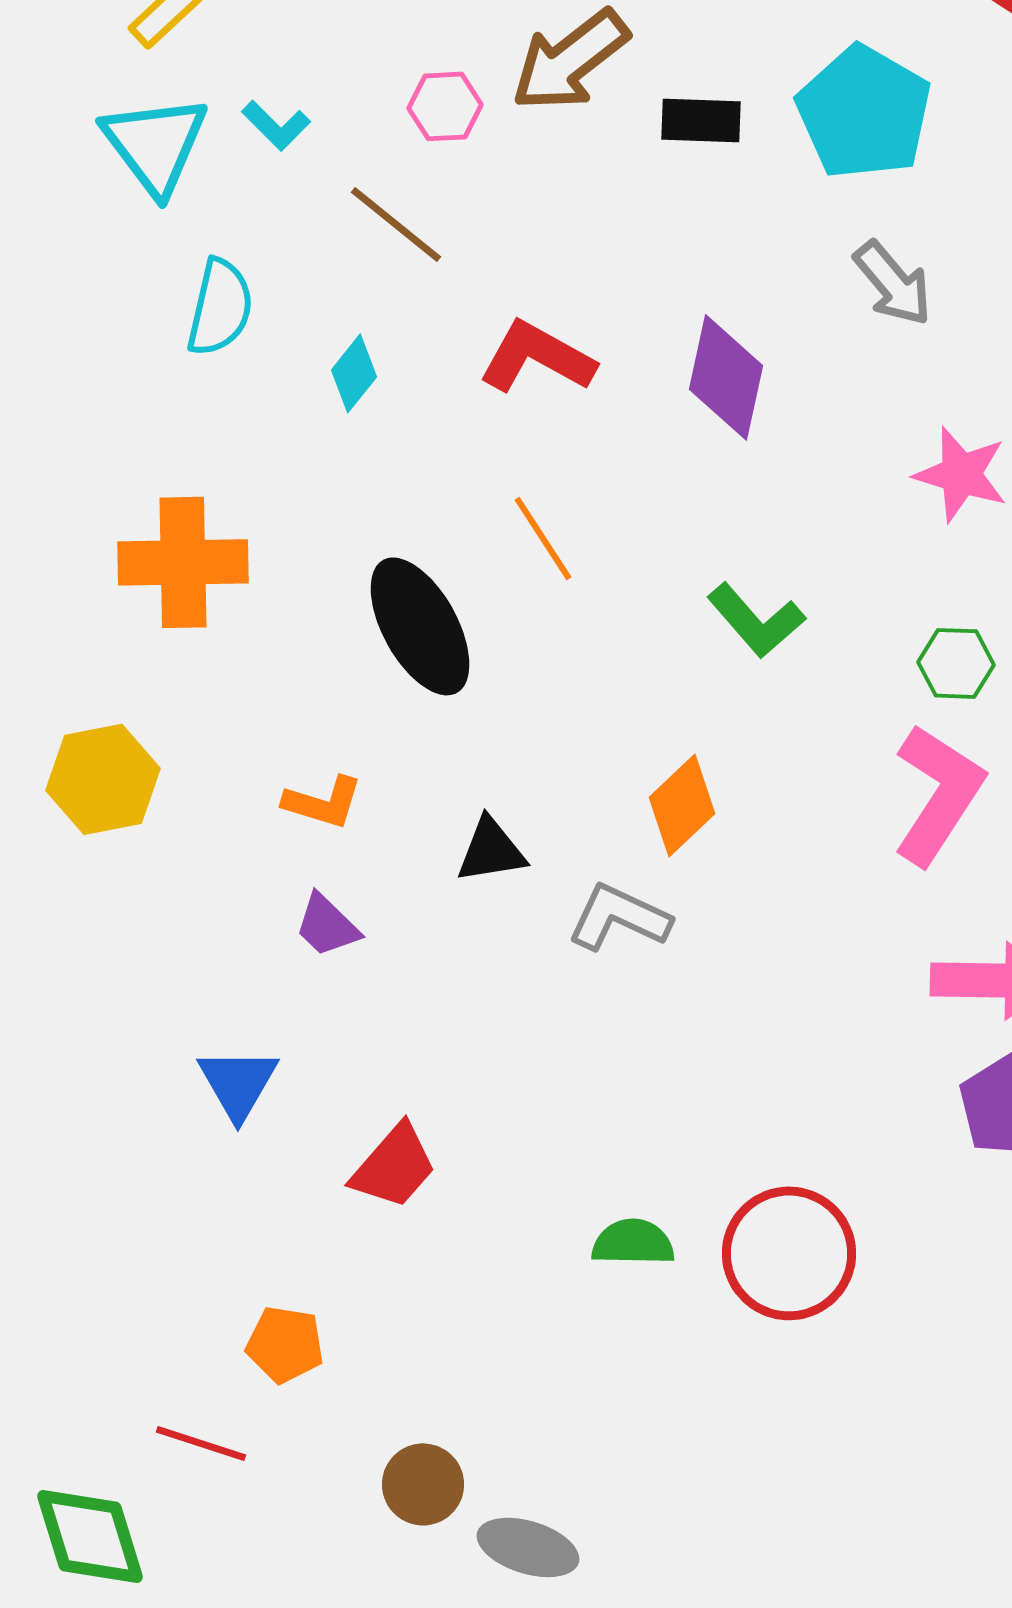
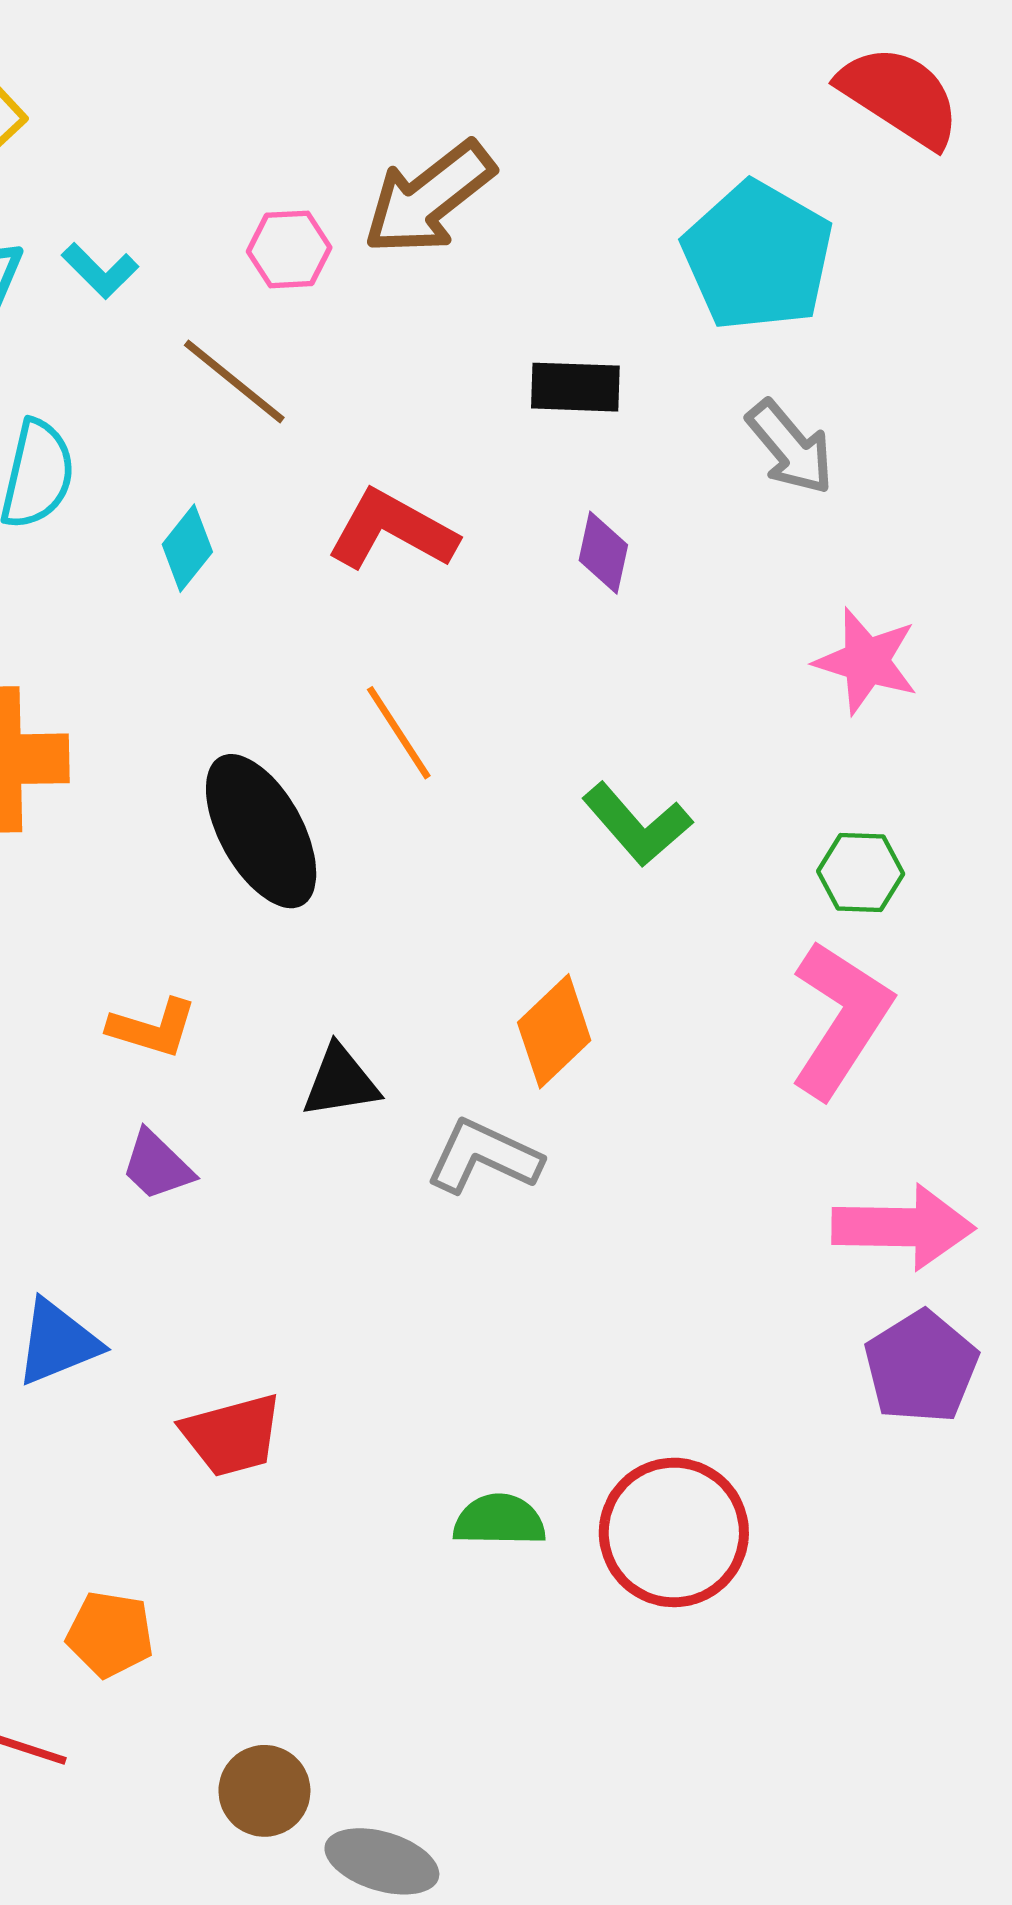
black rectangle: (701, 120) -> (575, 387), moved
purple diamond: (726, 377) -> (603, 553), size x0.6
blue triangle: (238, 1083) -> (58, 1342), turned 38
red trapezoid: (394, 1166) -> (232, 1435), turned 34

